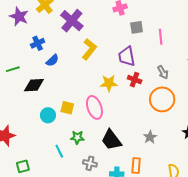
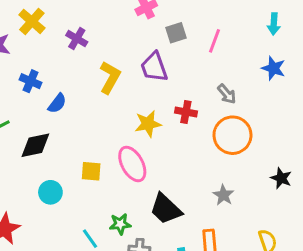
purple cross: (72, 21) -> (77, 39), size x0.6
pink line: (161, 37) -> (215, 41), turned 35
blue cross: (38, 43) -> (31, 81), turned -32
purple trapezoid: (127, 56) -> (154, 67), moved
cyan circle: (48, 115) -> (50, 192), moved
green star: (77, 137) -> (120, 224), moved

